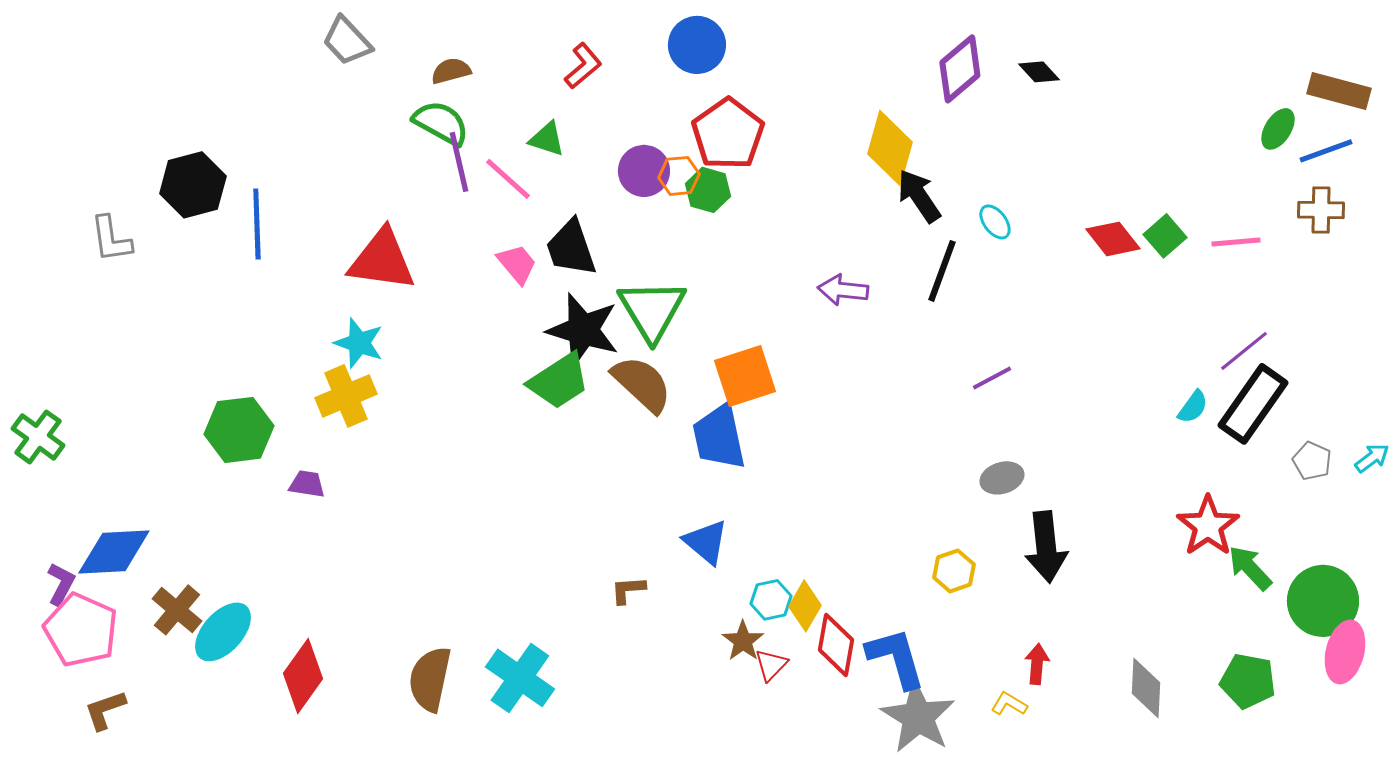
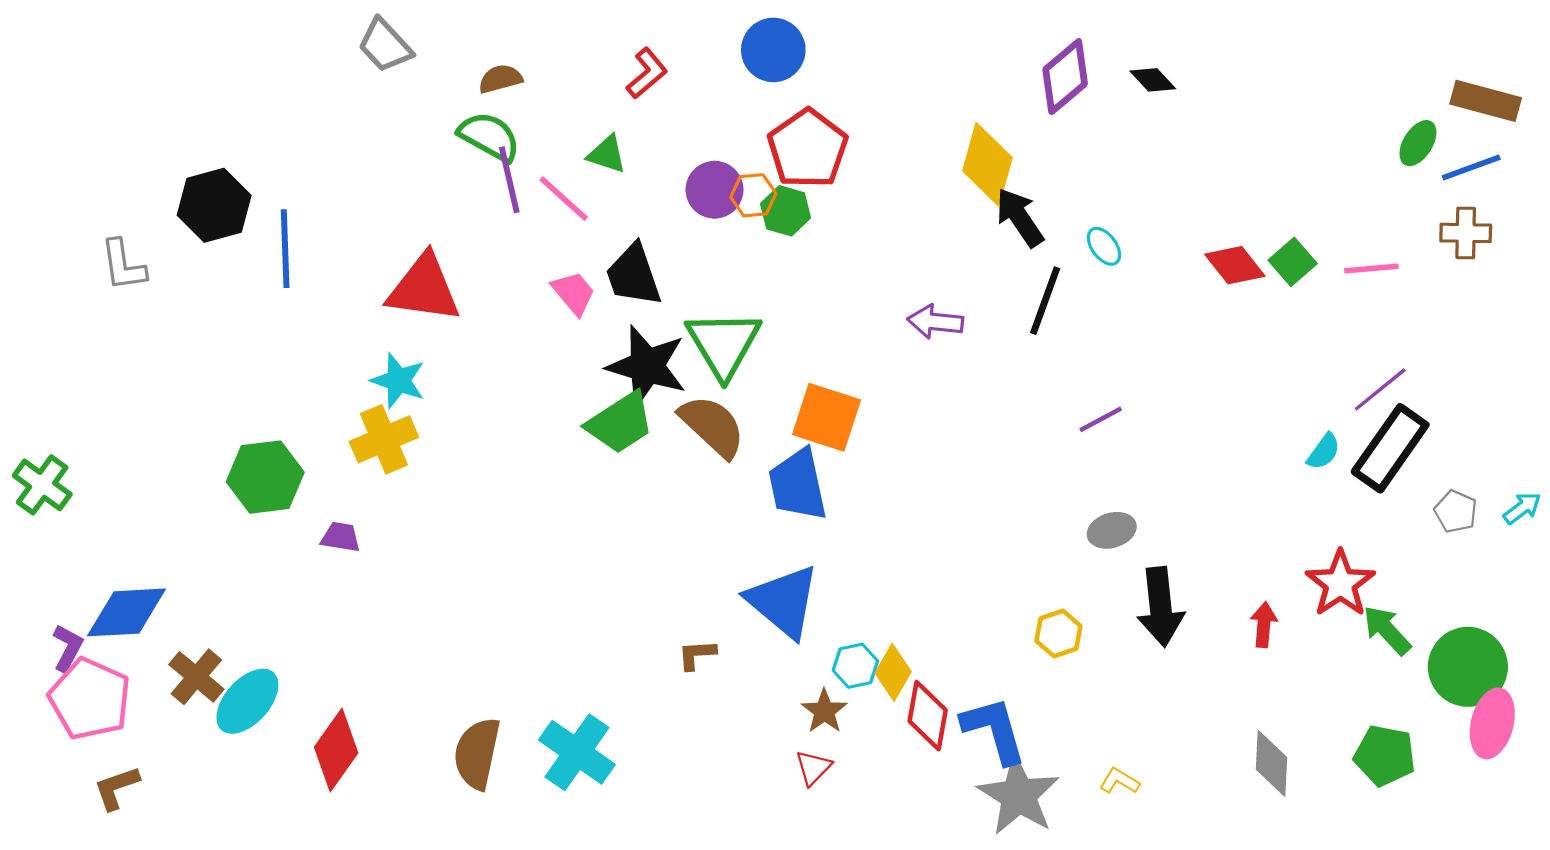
orange square: (745, 376) -> (827, 417), turned 36
blue triangle: (706, 542) -> (783, 601), size x1.5
red arrow: (1037, 664) -> (1264, 625), moved
red triangle: (771, 665) -> (813, 768), moved

